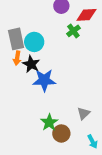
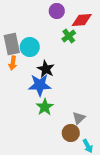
black star: (31, 64) -> (46, 69), moved
green star: (49, 122) -> (45, 107), moved
brown circle: (61, 133) -> (71, 133), moved

